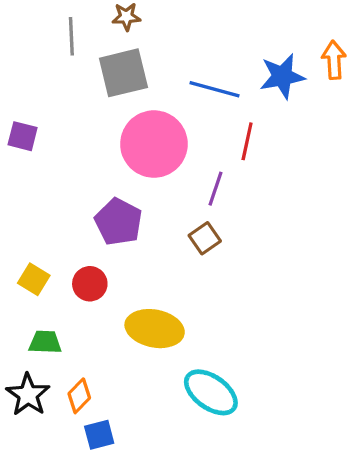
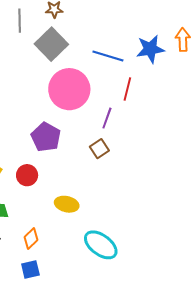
gray square: (123, 73) -> (51, 44), turned -32
yellow ellipse: (155, 329) -> (67, 204), size x0.7
orange diamond: (79, 396) -> (31, 238), moved

